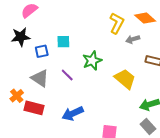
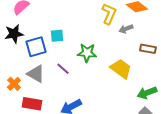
blue square: (42, 51) -> (36, 47), size x1.5
green star: (92, 61) -> (87, 53), turned 30
orange cross: (17, 96) -> (14, 84), moved

